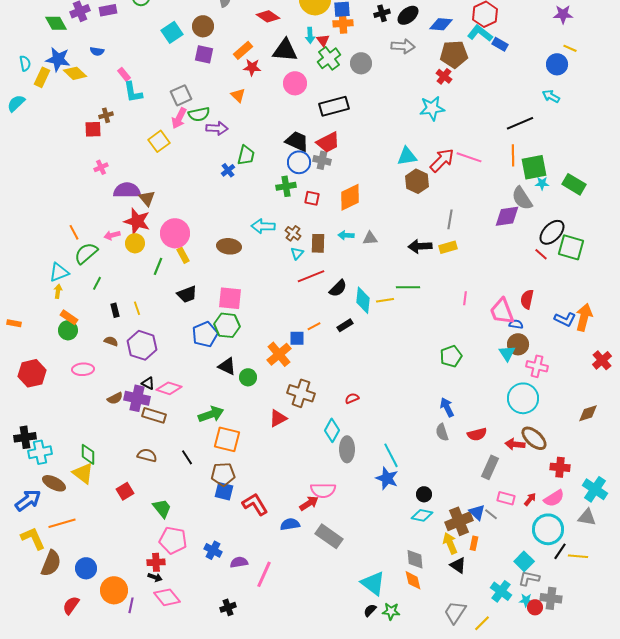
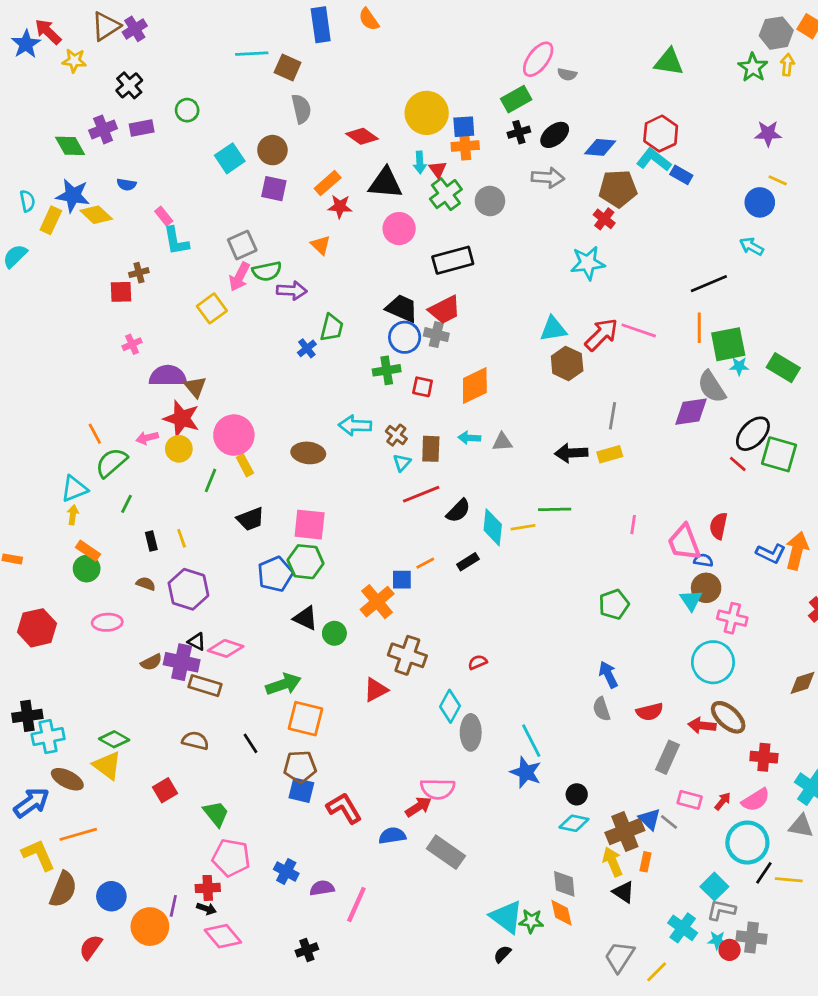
green diamond: (88, 454) -> (114, 739), turned -60
purple line: (131, 605) -> (173, 906), moved
green star: (391, 611) -> (531, 921), moved

